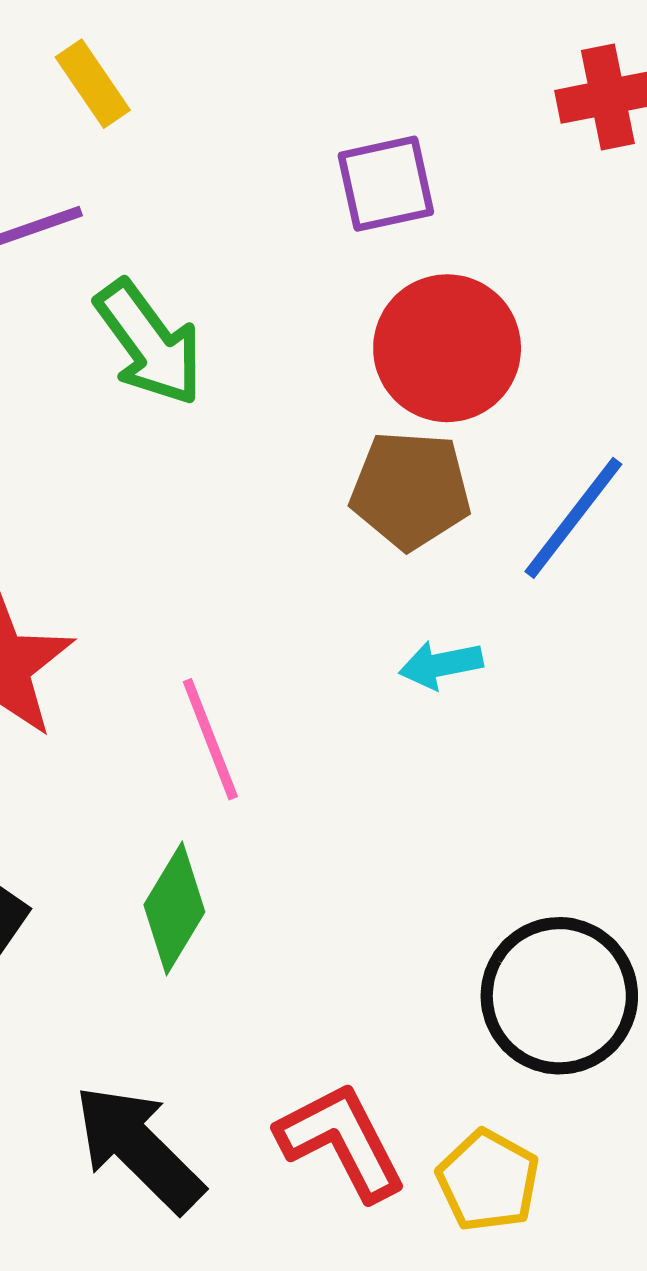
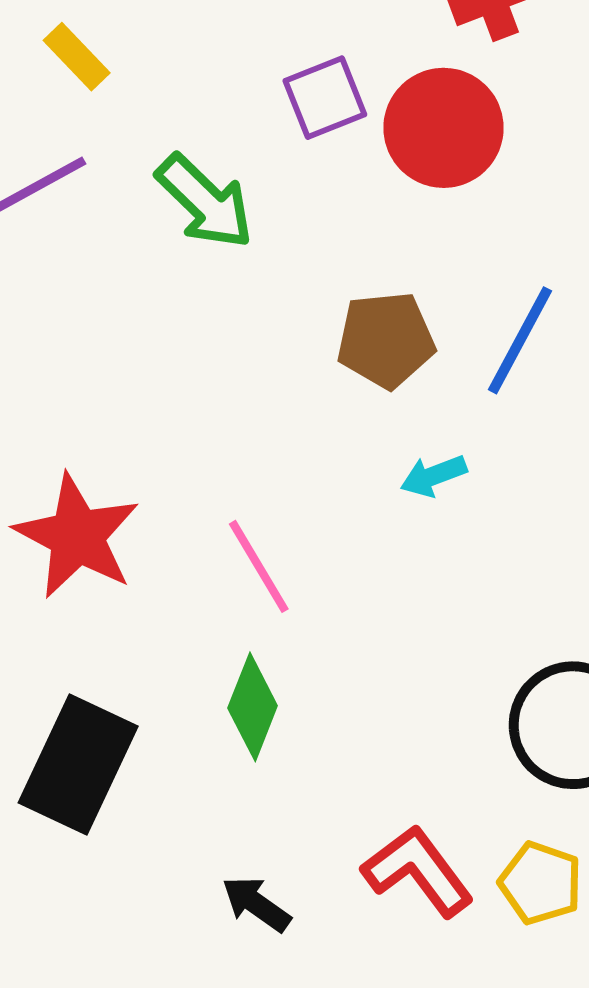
green arrow: (149, 343) -> (205, 202), moved
red circle: (447, 348) -> (444, 128), moved
black arrow: (139, 1148) -> (256, 904), size x0.6

